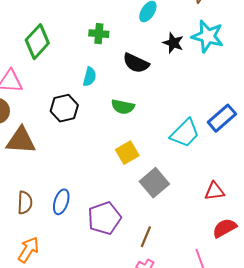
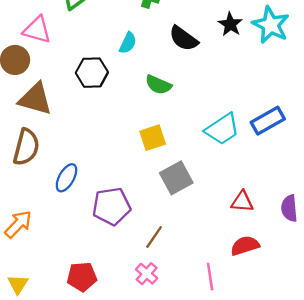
brown semicircle: (25, 203) -> (26, 147), moved, size x1.4

